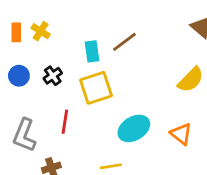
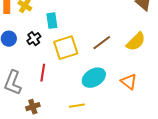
brown line: (124, 42) -> (102, 43), moved
cyan rectangle: (92, 51) -> (52, 21), moved

